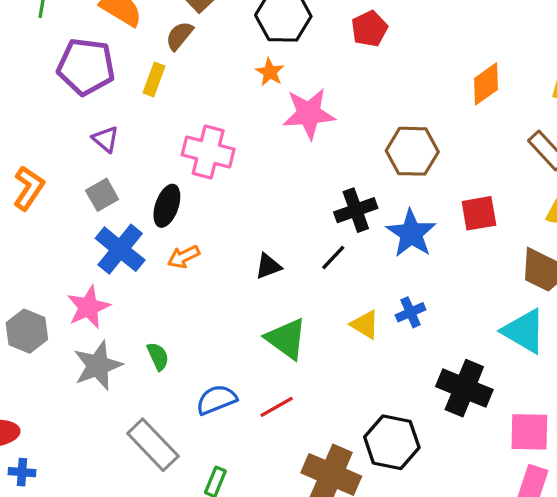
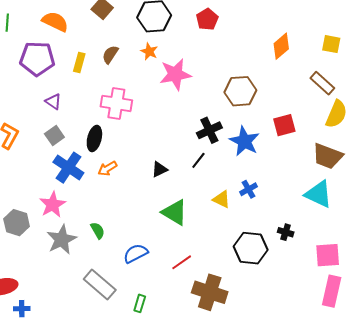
brown semicircle: (179, 36) -> (110, 54), moved
black cross: (464, 388) -> (286, 232), size x0.5
red line: (277, 407) -> (182, 262), moved
black hexagon: (392, 442) -> (251, 248), moved

